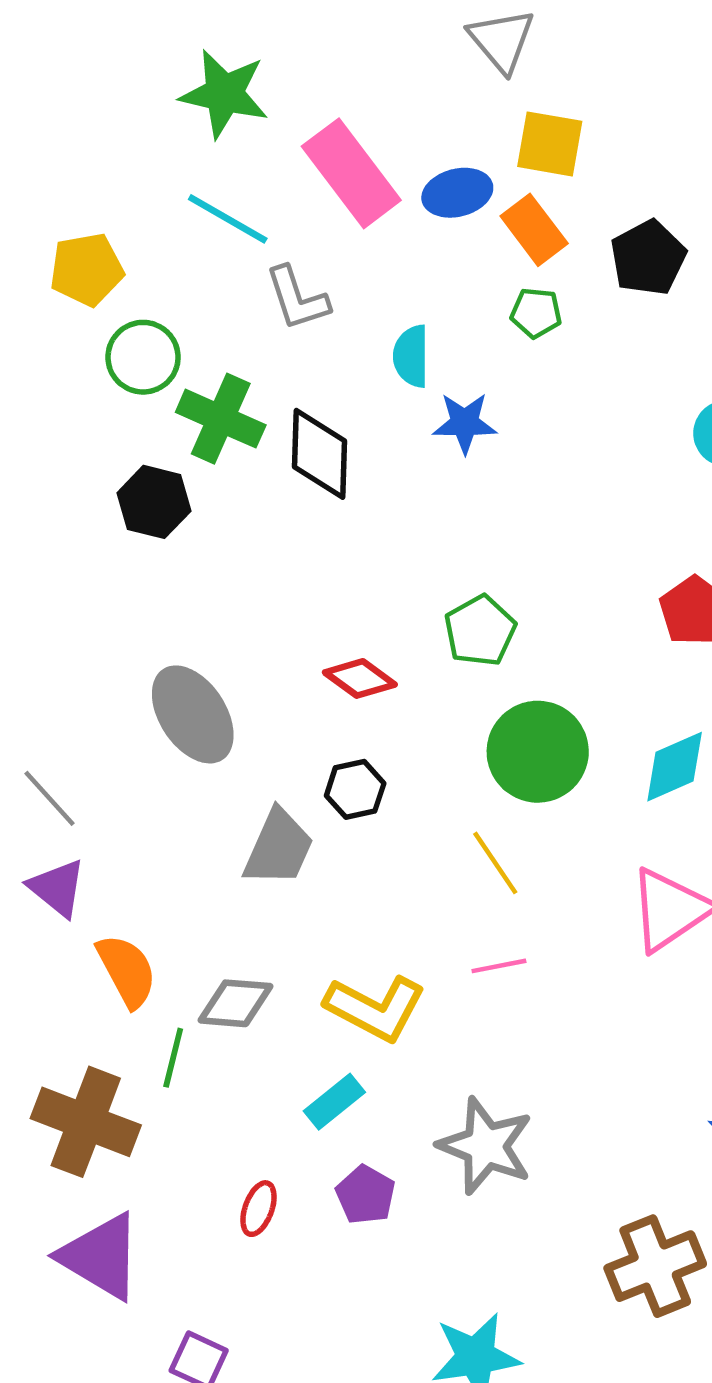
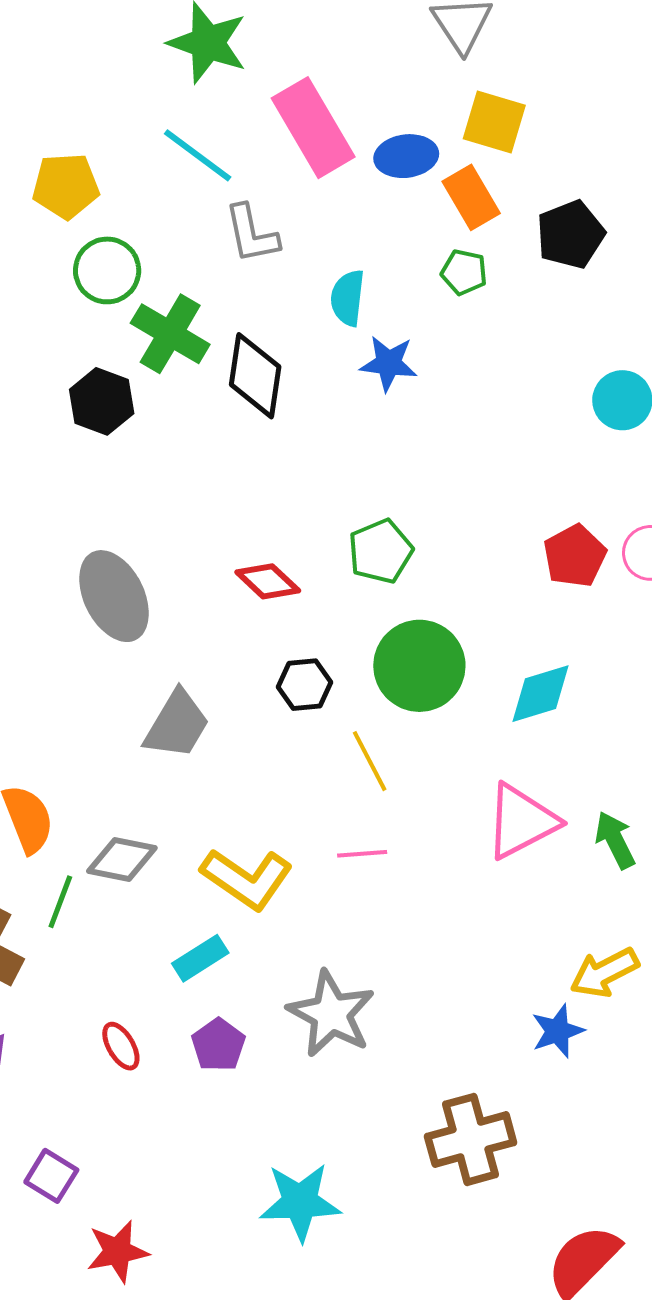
black hexagon: (355, 789) -> (305, 685), moved
red ellipse: (258, 1209) -> (121, 1046), turned -57

